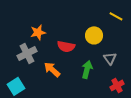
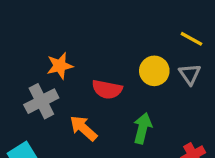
gray triangle: (110, 58) -> (190, 74), moved

